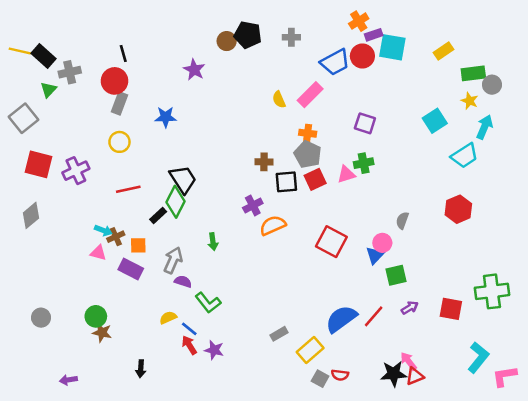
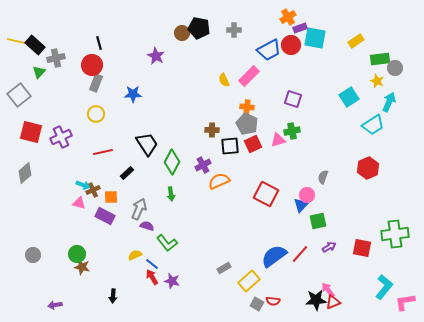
green diamond: (176, 202) -> (172, 162), moved

